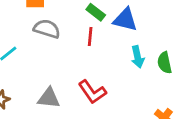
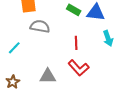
red line: (90, 36) -> (76, 43), moved

